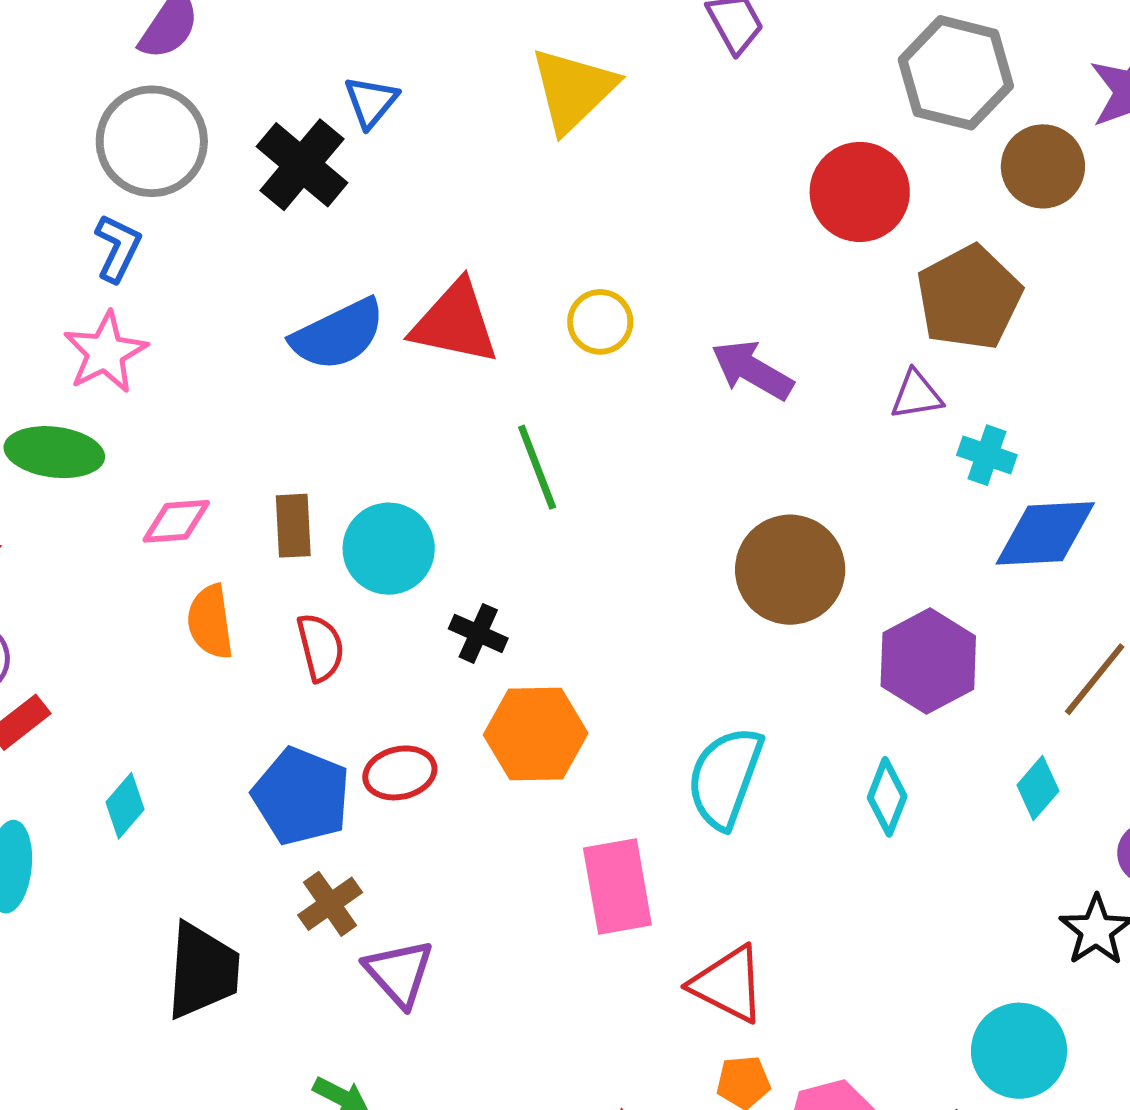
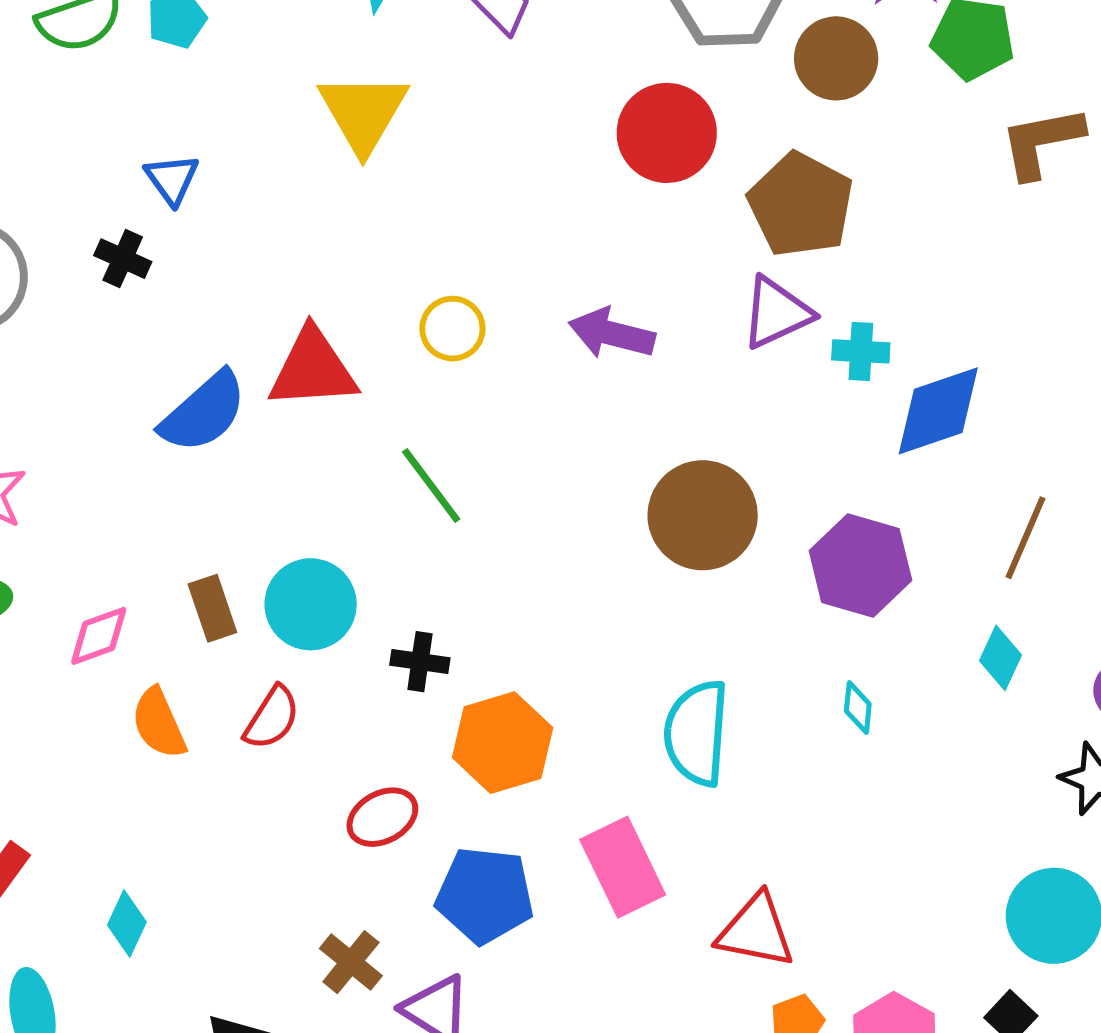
black cross: (302, 165) -> (123, 259), size x0.6
purple triangle: (916, 395) -> (776, 313), size x1.4
red semicircle: (320, 647) -> (272, 718), turned 62
blue pentagon: (301, 796) -> (485, 895), moved
cyan diamond: (887, 797) -> (858, 708), size x0.7

